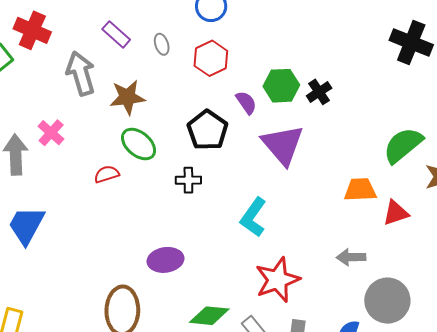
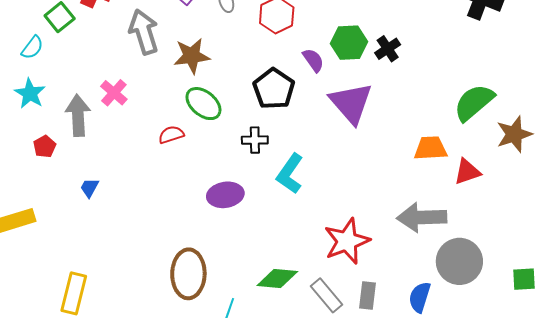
cyan L-shape: (253, 217) -> (290, 174), moved
blue trapezoid: (26, 225) -> (89, 188), size x0.5
gray arrow: (351, 257) -> (422, 217), size x1.6
purple ellipse: (165, 260) -> (225, 195), moved

